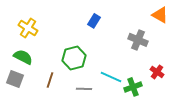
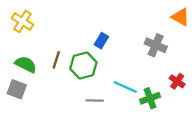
blue rectangle: (94, 21) -> (101, 41), moved
yellow cross: (28, 28) -> (22, 21), moved
brown line: (50, 80) -> (56, 60), moved

